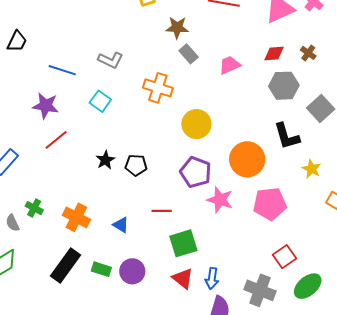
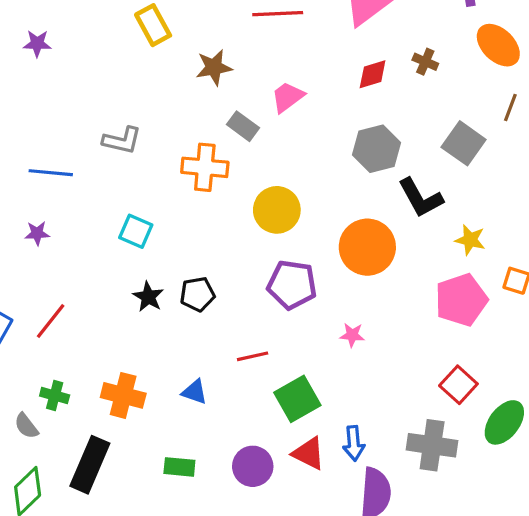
gray rectangle: (189, 54) -> (243, 126), moved
pink trapezoid: (230, 65) -> (287, 97), moved
gray hexagon: (284, 86) -> (376, 149), moved
cyan square: (100, 101) -> (136, 231), moved
purple star: (46, 106) -> (37, 233), size x0.6
red line: (56, 140) -> (51, 321), moved
pink star: (220, 200) -> (352, 335), moved, size x0.6
pink pentagon: (270, 204) -> (461, 300), moved
black rectangle: (66, 266) -> (90, 465), moved
purple circle: (132, 271) -> (253, 466), moved

